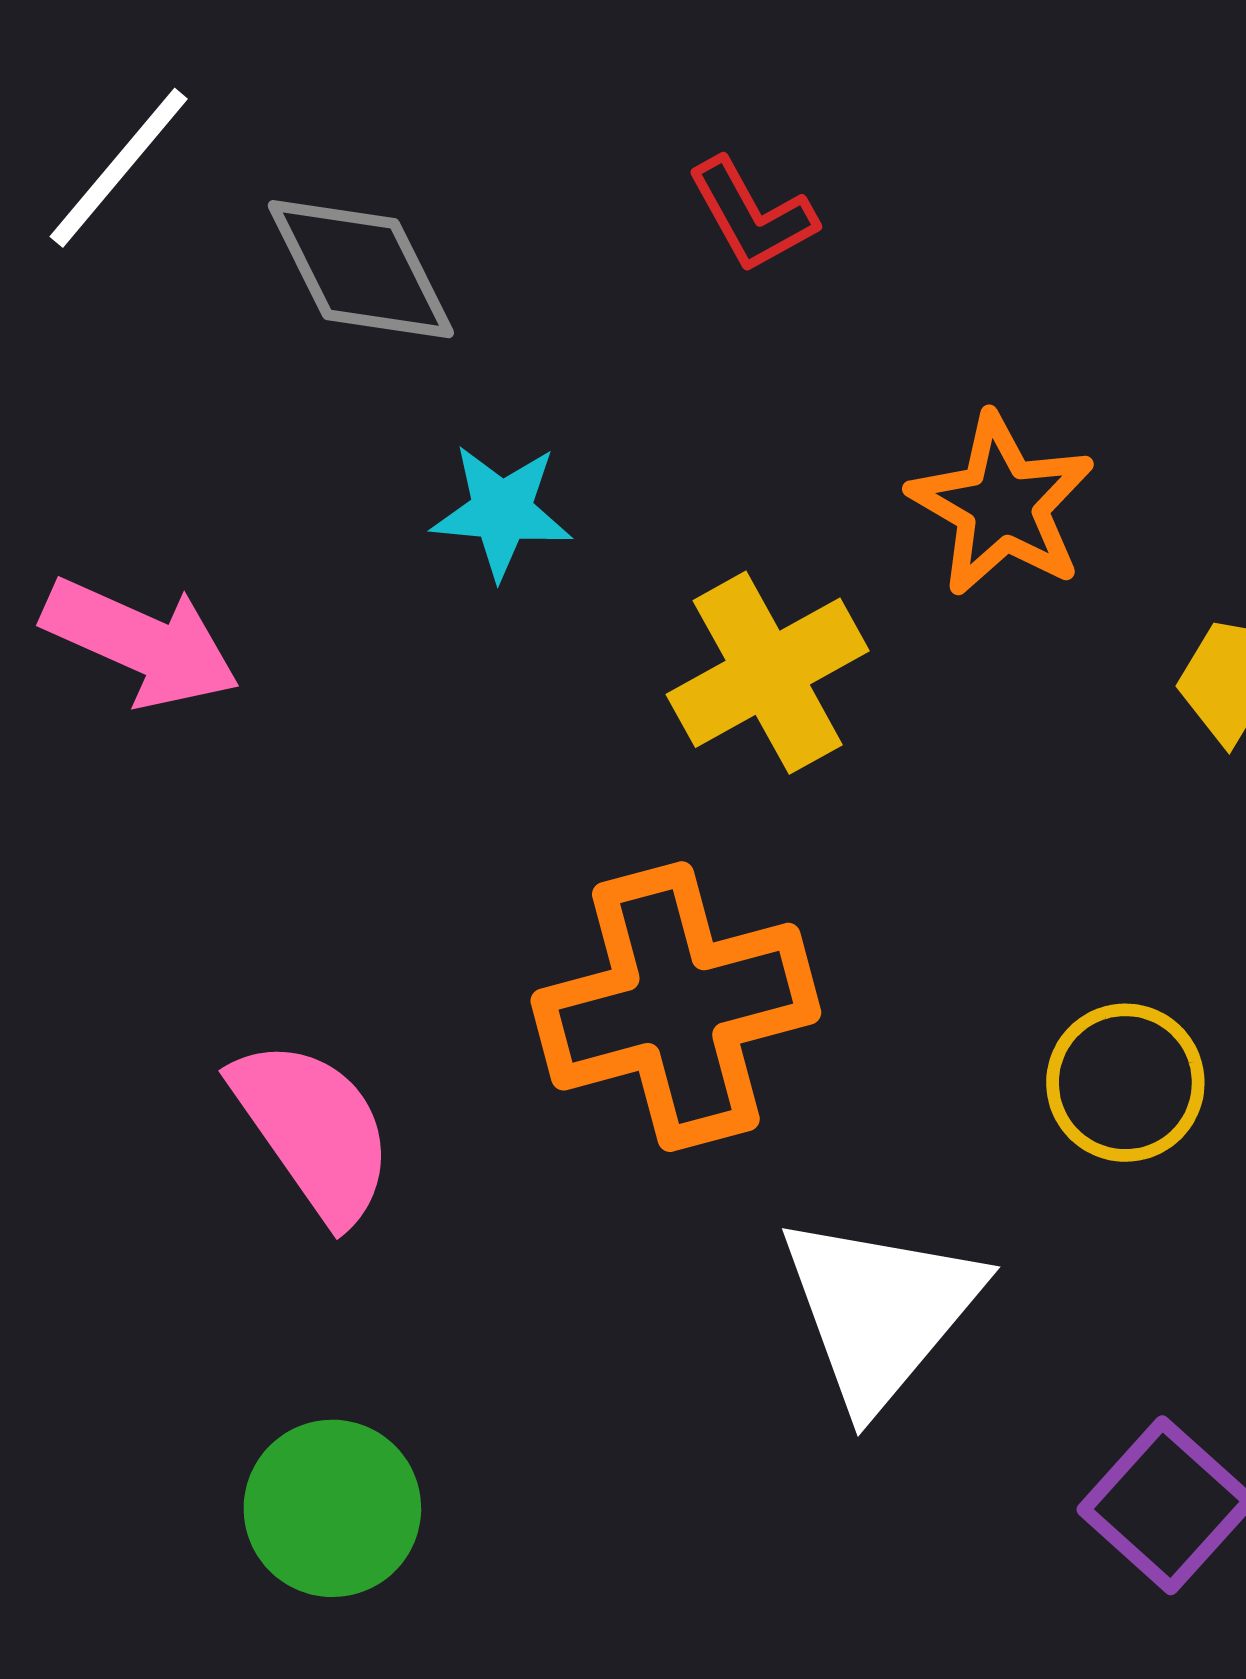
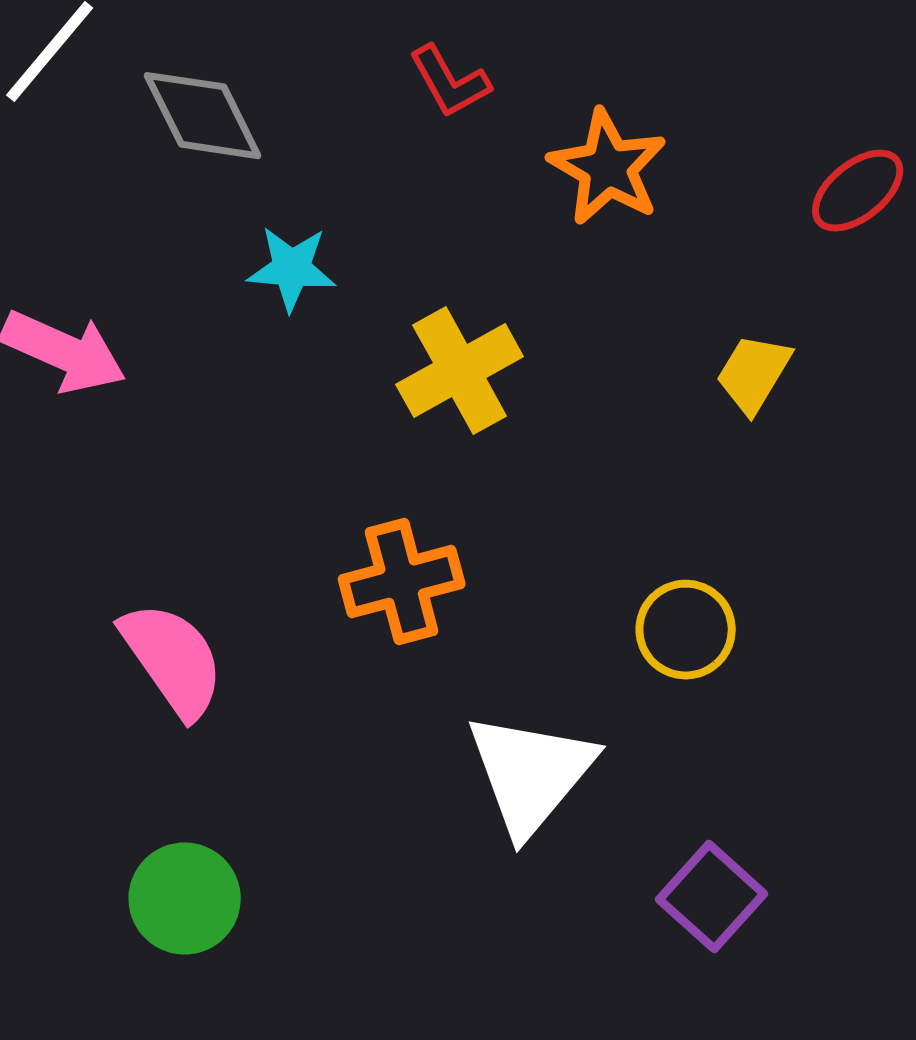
orange star: (1002, 505) -> (608, 168), moved
orange cross: (676, 1007) -> (402, 582), size x0.7

